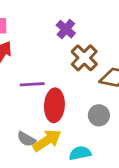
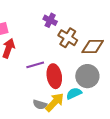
gray circle: (99, 115) -> (87, 76), size x1.5
cyan semicircle: (80, 153) -> (74, 93), moved

